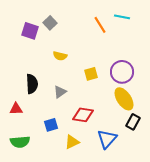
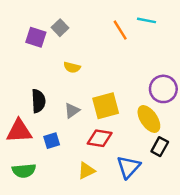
purple circle: (122, 72) -> (163, 89), moved
yellow square: (91, 74) -> (106, 106), moved, size x1.6
red triangle: (16, 109) -> (19, 131), size x1.6
blue square: (51, 125) -> (52, 141), moved

